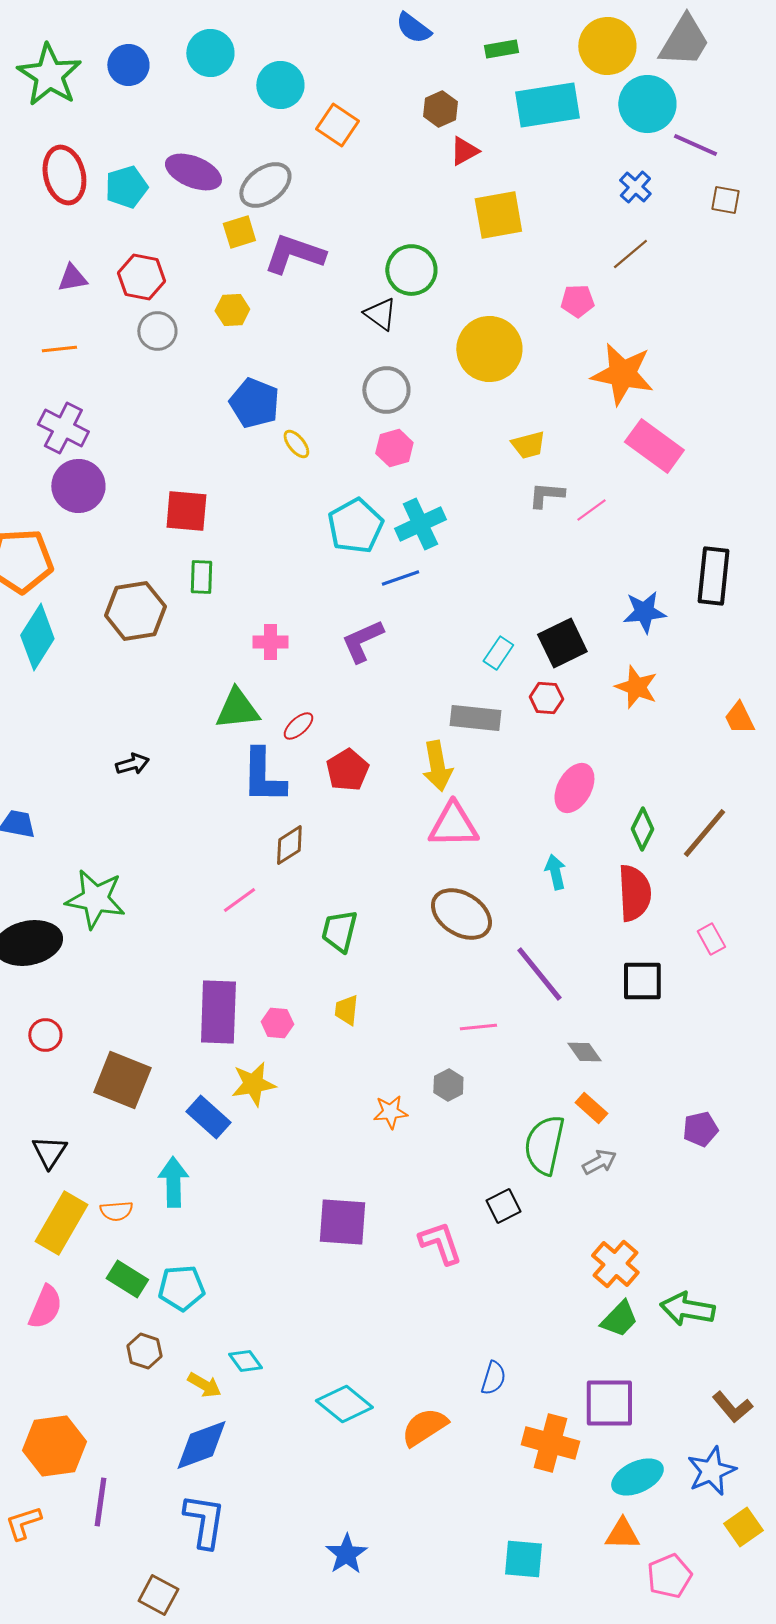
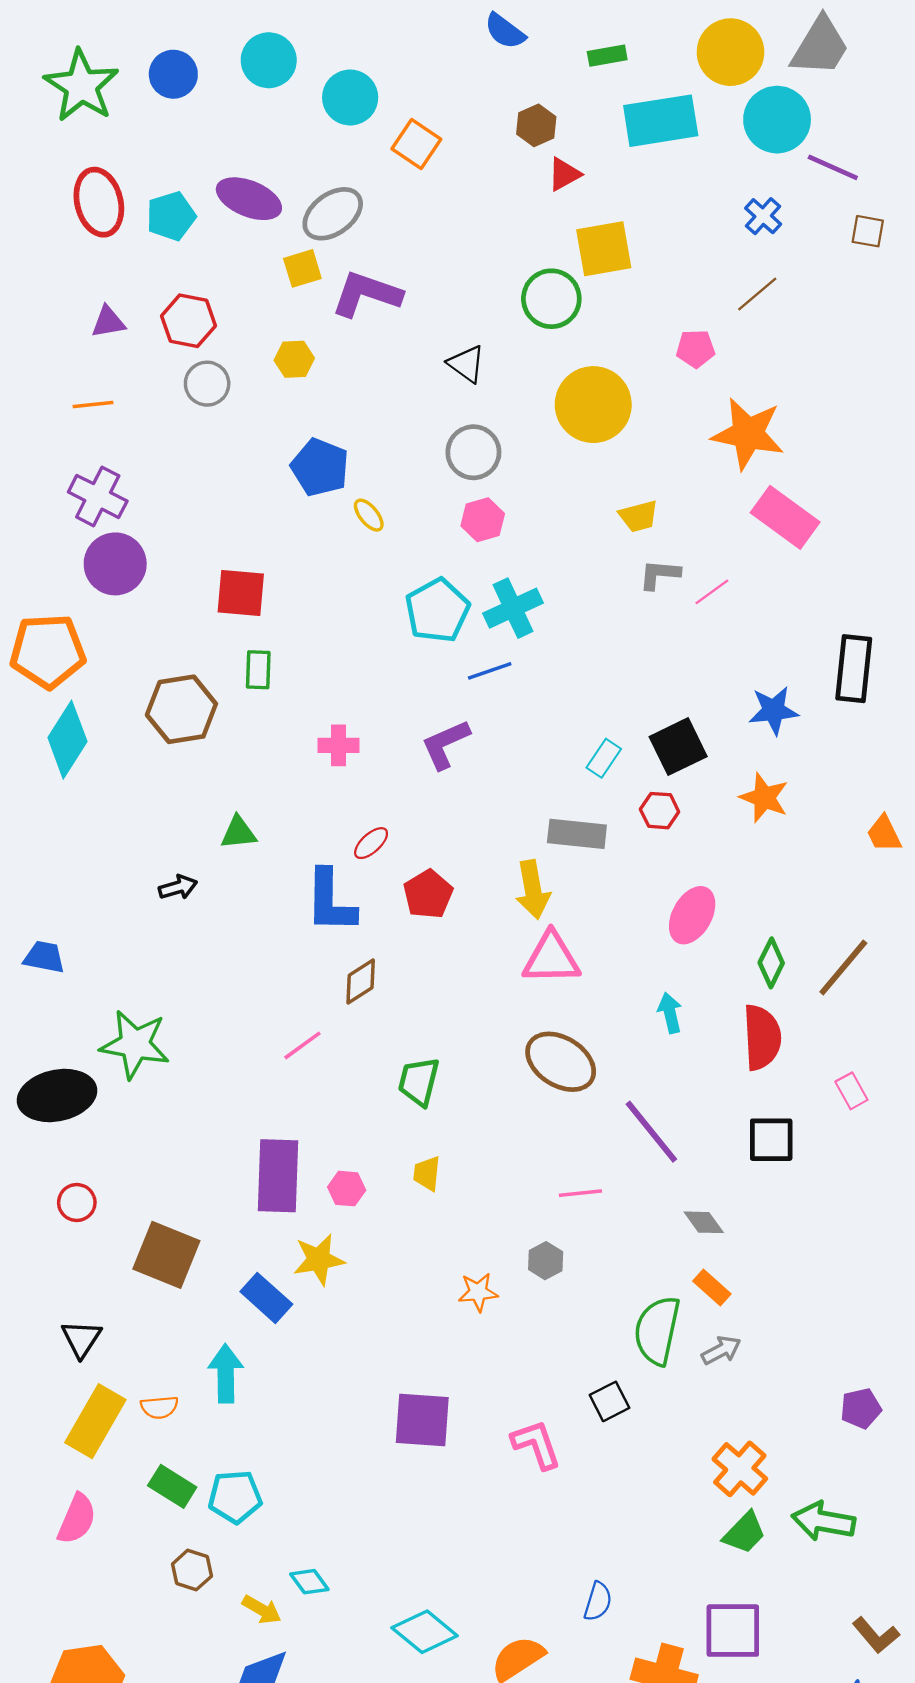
green circle: (411, 270) -> (551, 299), moved
green triangle: (237, 709) -> (238, 833), moved, size x0.7
purple pentagon: (700, 1129) -> (861, 1408), moved

